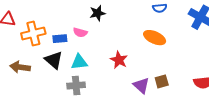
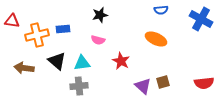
pink semicircle: (80, 32) -> (98, 40), moved
blue rectangle: (60, 39) -> (63, 29), moved

